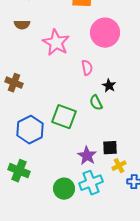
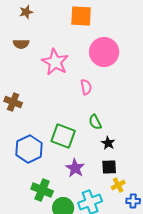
black star: (109, 86) -> (108, 143), moved
purple star: (87, 156) -> (75, 168), moved
green cross: (19, 171) -> (42, 190), moved

